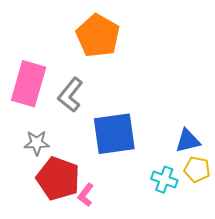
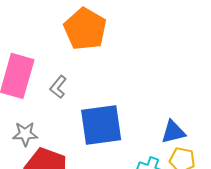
gray L-shape: (70, 95) -> (58, 87), size x0.7

